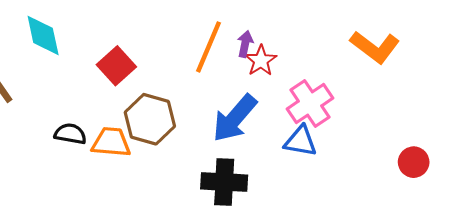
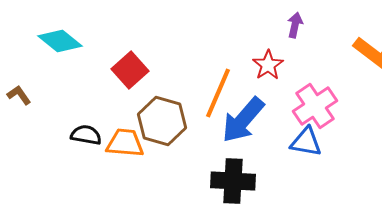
cyan diamond: (43, 35) -> (60, 41), turned -39
purple arrow: (245, 44) -> (295, 25), moved
orange line: (208, 47) -> (218, 93), moved

